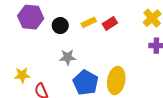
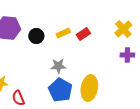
gray star: (68, 57) -> (58, 66), moved

